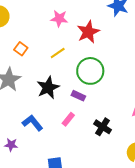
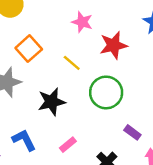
orange square: (21, 49) -> (29, 49), size x1.5
yellow line: (58, 53) -> (72, 63), turned 63
purple rectangle: (78, 96) -> (132, 132), moved

